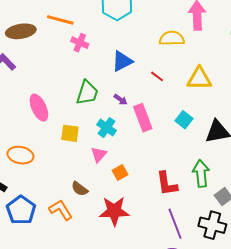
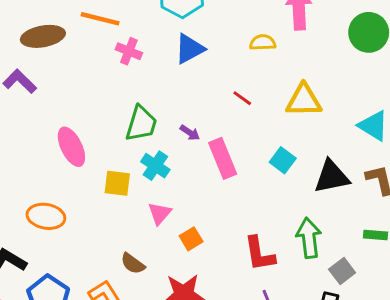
yellow semicircle: (172, 38) -> (263, 42), size x0.7
blue triangle: (122, 61) -> (190, 49), moved
cyan cross: (107, 127) -> (155, 166), moved

